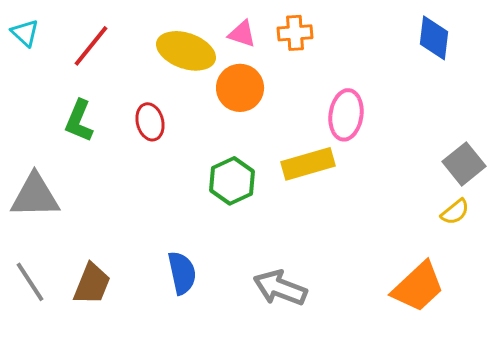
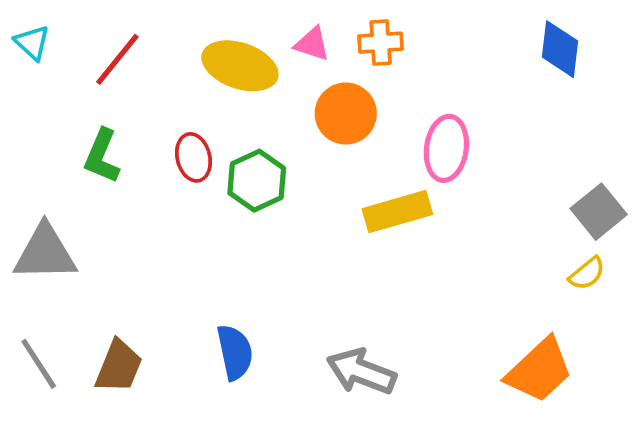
orange circle: (240, 88) -> (346, 114), moved
green hexagon: (232, 181) -> (257, 181), moved

